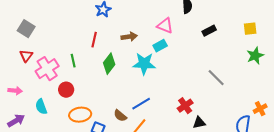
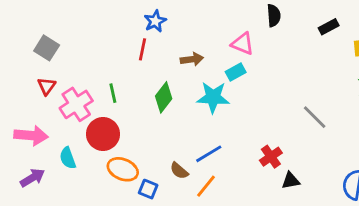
black rectangle: (209, 31) -> (329, 27), moved
red line: (94, 40) -> (142, 49), moved
red circle: (66, 90) -> (103, 134), size x1.5
pink arrow: (15, 91) -> (31, 135), size x1.6
orange ellipse: (80, 115) -> (123, 169), turned 30

